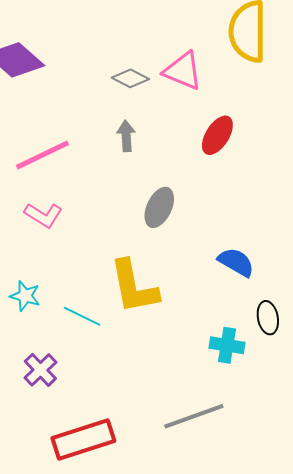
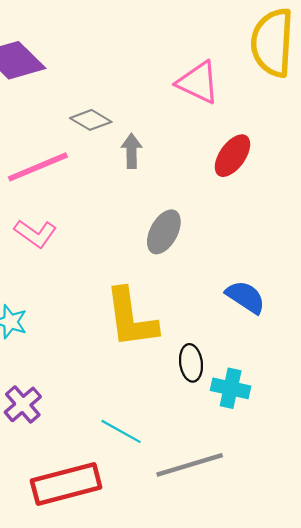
gray diamond: (130, 78) -> (91, 120), moved
cyan line: (82, 316) -> (121, 431), moved
black ellipse: (268, 318) -> (191, 363), moved

